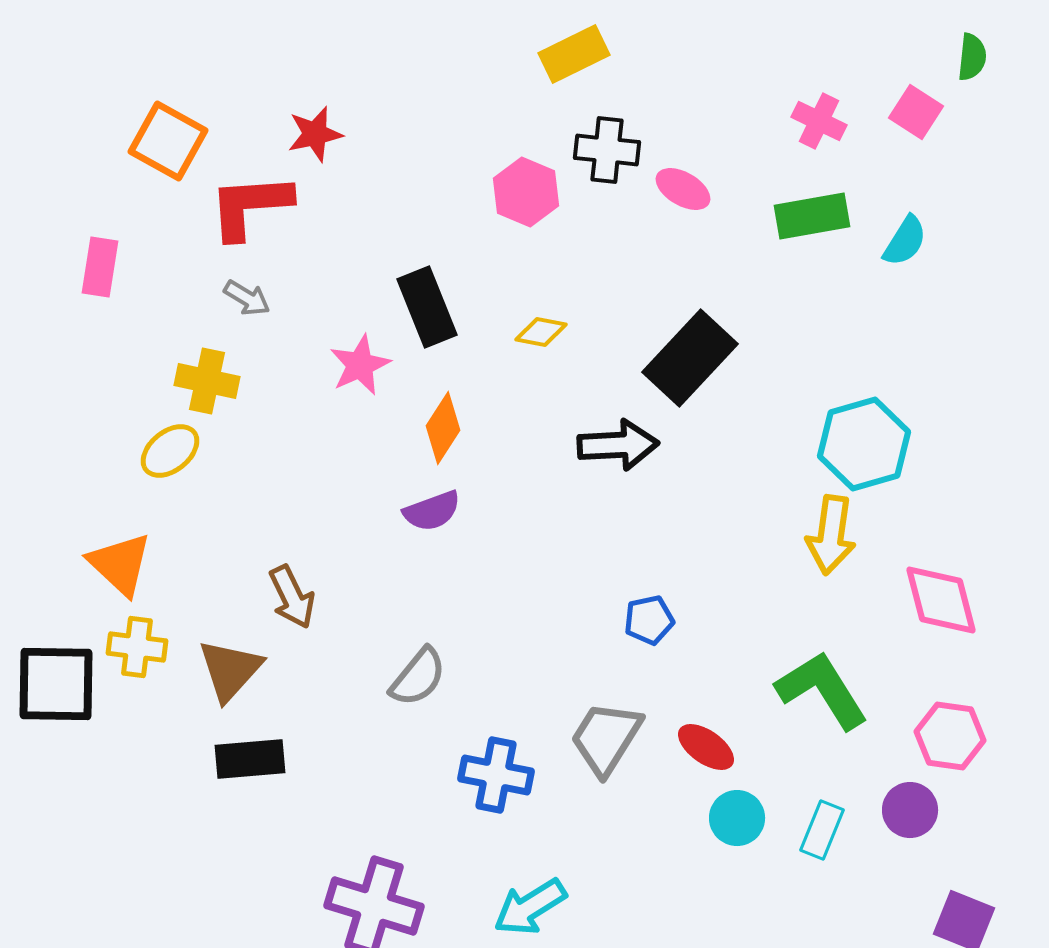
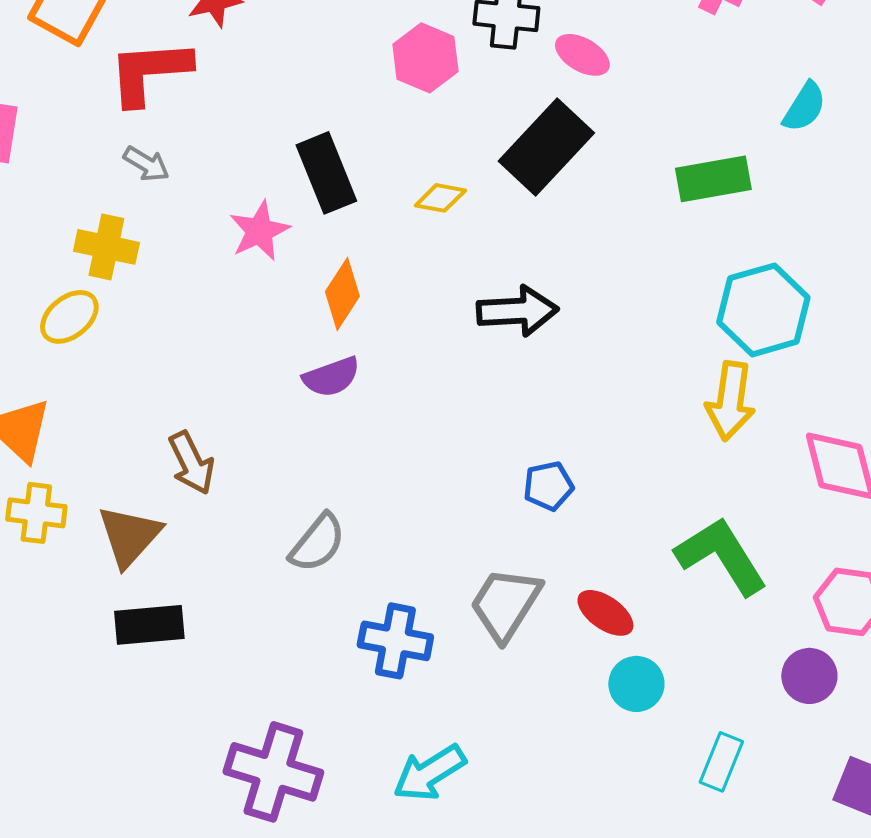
green rectangle: (812, 216) -> (713, 179), moved
black rectangle: (690, 358) -> (546, 147), moved
cyan rectangle: (822, 830) -> (721, 762), moved

